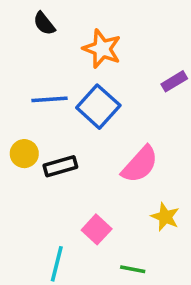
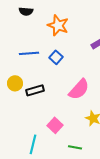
black semicircle: (44, 23) -> (26, 11), turned -48
blue square: (98, 107) -> (56, 57), size x0.6

